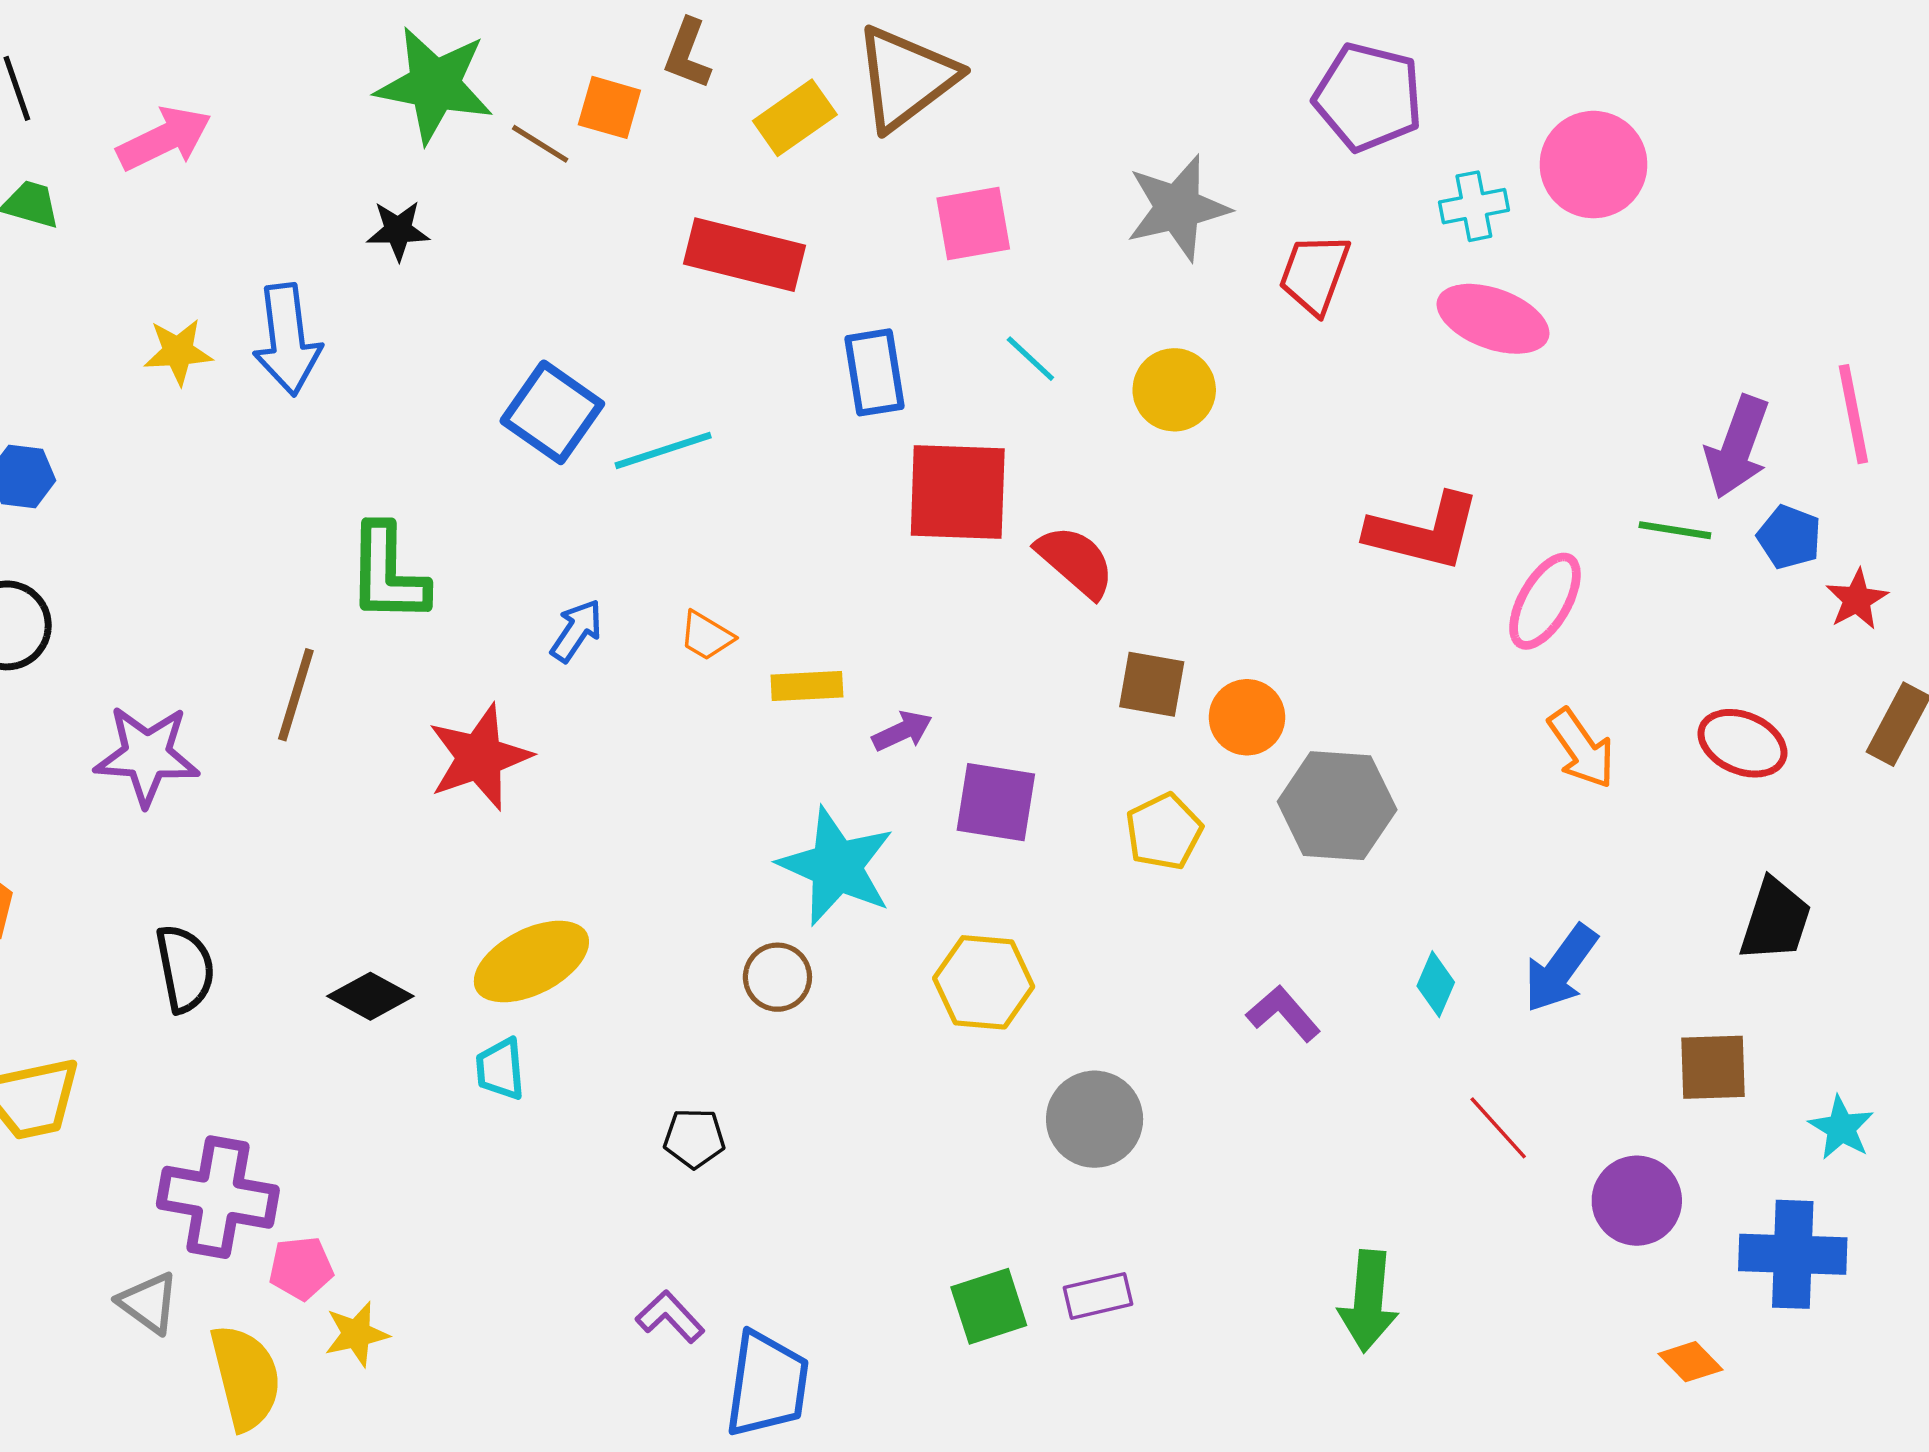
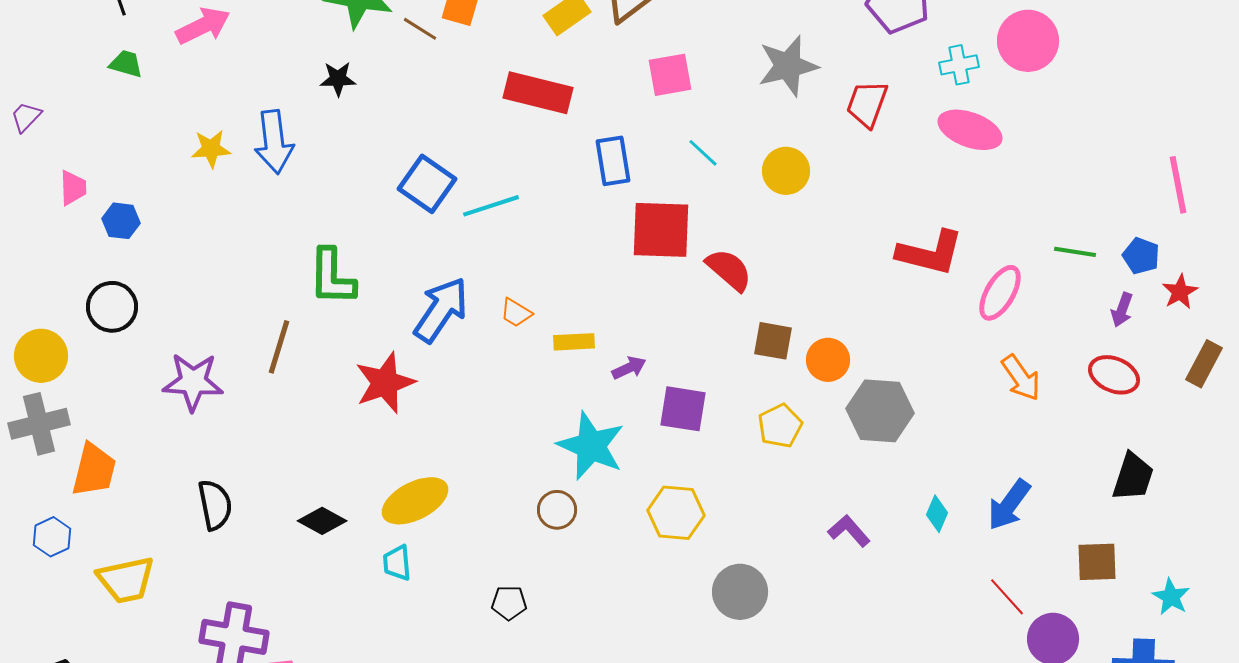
purple arrow: (1737, 447) -> (1122, 310), moved, size x0.6
blue arrow: (577, 631) -> (441, 310), size x1.8
red line: (1498, 1128) -> (1007, 597), moved

